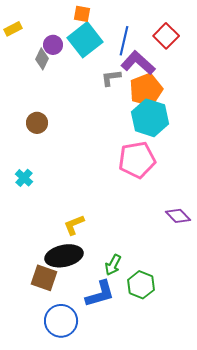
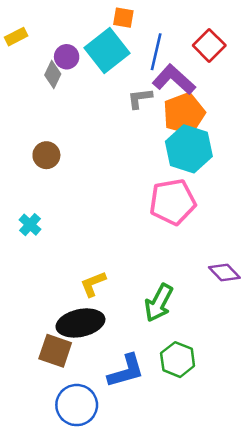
orange square: (82, 14) -> (123, 18), moved
green arrow: (113, 265) -> (159, 303), moved, size x1.4

